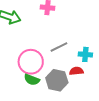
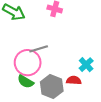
gray line: (59, 47) -> (39, 49), moved
cyan cross: (85, 54) -> (86, 65), turned 32

